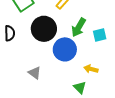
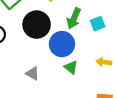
yellow arrow: (91, 69) -> (104, 62), moved
green triangle: (80, 87) -> (71, 67), moved

